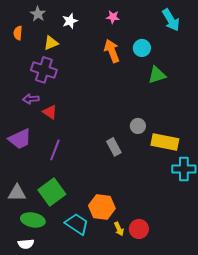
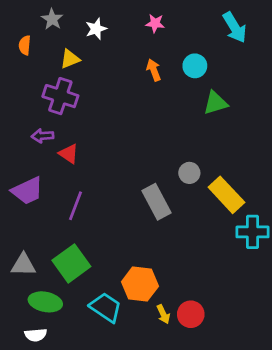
orange arrow: (112, 51) -> (154, 70), size x0.7
yellow rectangle: (165, 142) -> (226, 195), turned 36
gray rectangle: (114, 147) -> (156, 202), size x1.4

